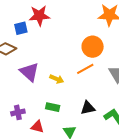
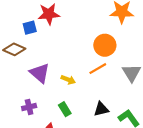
green rectangle: (53, 107) -> (65, 109), turned 48
purple cross: (18, 112) -> (29, 107), moved

